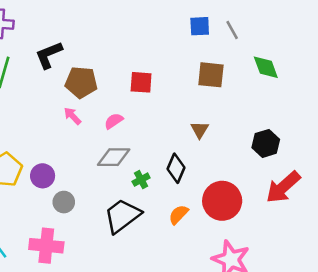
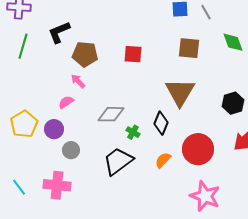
pink semicircle: (114, 121) -> (66, 102), moved
brown triangle: (200, 130) -> (180, 92), size x2.0
green cross: (141, 180) -> (133, 132), turned -32

